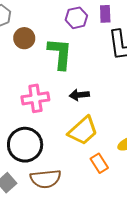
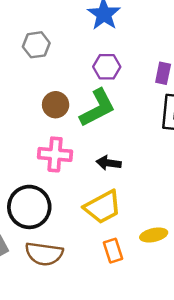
purple hexagon: (76, 18) -> (107, 67), moved
brown circle: (24, 38) -> (56, 105), moved
green L-shape: (60, 54) -> (97, 108), turned 44

